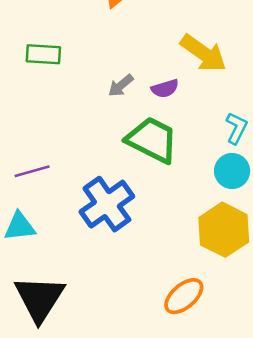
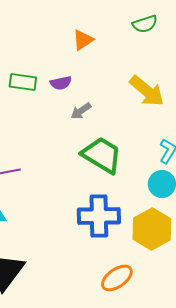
purple semicircle: (165, 89) -> (61, 83), moved
blue cross: (107, 204) -> (99, 216), moved, turned 30

